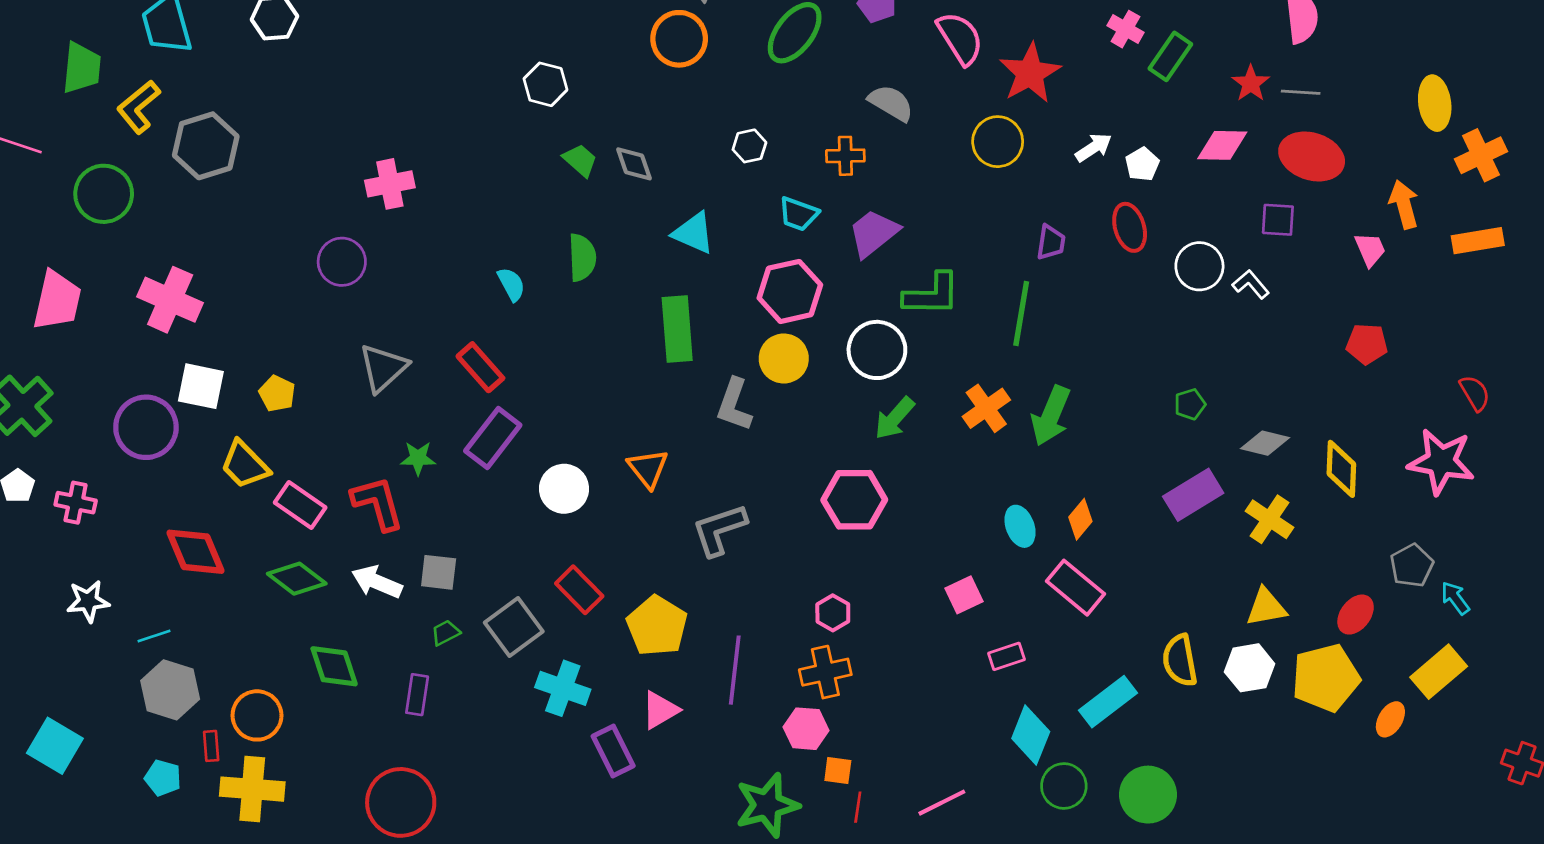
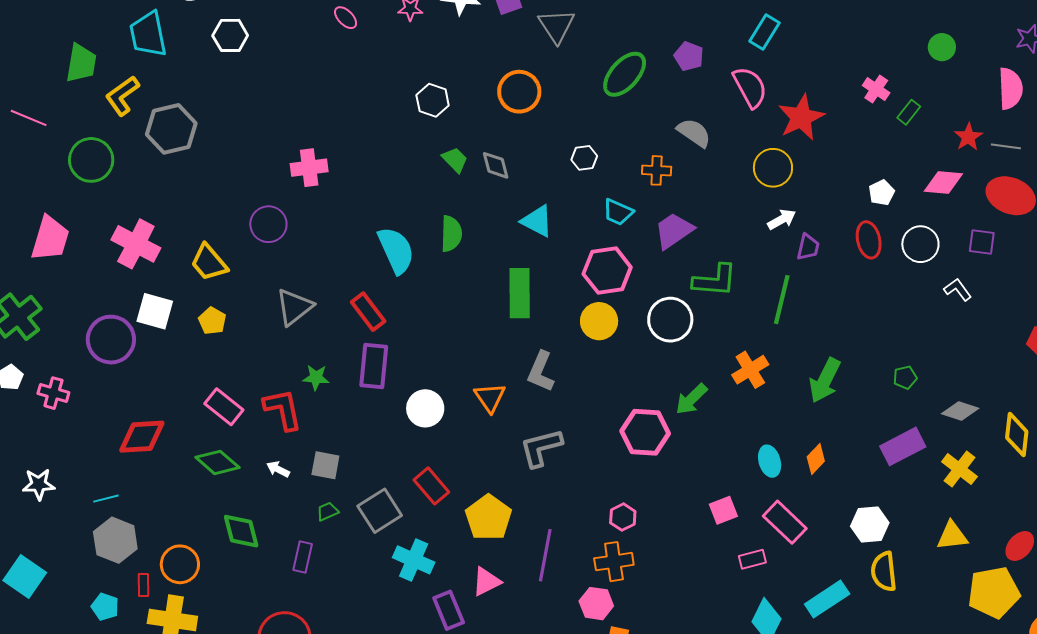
orange circle: (679, 39) -> (519, 92), moved
green rectangle: (1170, 56) -> (909, 112), size x0.7
white arrow: (1094, 148) -> (782, 219), moved
white circle: (1199, 266) -> (920, 244), moved
cyan semicircle: (511, 284) -> (396, 250), size x1.8
gray L-shape: (734, 405) -> (541, 372), moved
green arrow: (1051, 416) -> (825, 380), moved
green arrow: (894, 418) -> (691, 399), moved
purple rectangle: (493, 438) -> (374, 366), turned -36
yellow trapezoid: (245, 465) -> (209, 263), moved
red diamond: (195, 552) -> (142, 437), turned -75
white arrow: (377, 582) -> (278, 469), size x0.6
pink rectangle: (1076, 588) -> (785, 522), moved
white star: (88, 601) -> (39, 484), moved
white hexagon: (1250, 668) -> (870, 525), moved

